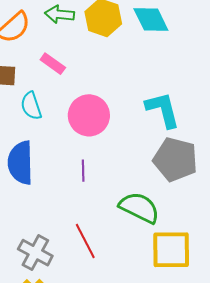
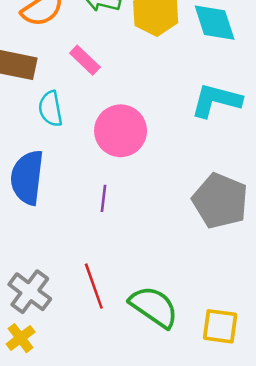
cyan L-shape: (163, 110) -> (216, 100), moved, turned -69
green semicircle: (139, 208) -> (154, 307), moved
yellow square: (171, 250) -> (220, 326), moved, size x0.7

